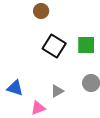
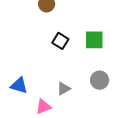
black square: (54, 46) -> (60, 41), size x0.7

